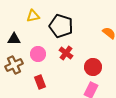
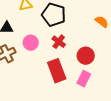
red rectangle: (40, 82) -> (57, 71), moved, size x1.6

